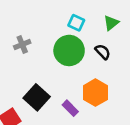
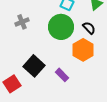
orange hexagon: (95, 93) -> (83, 50), moved

